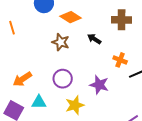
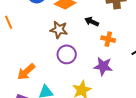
orange cross: (120, 60) -> (108, 39), moved
purple circle: (63, 79) -> (67, 54), moved

